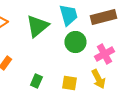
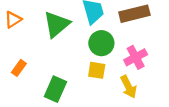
green rectangle: (36, 81) -> (55, 89), size x1.5
yellow square: (69, 83) -> (97, 70), moved

